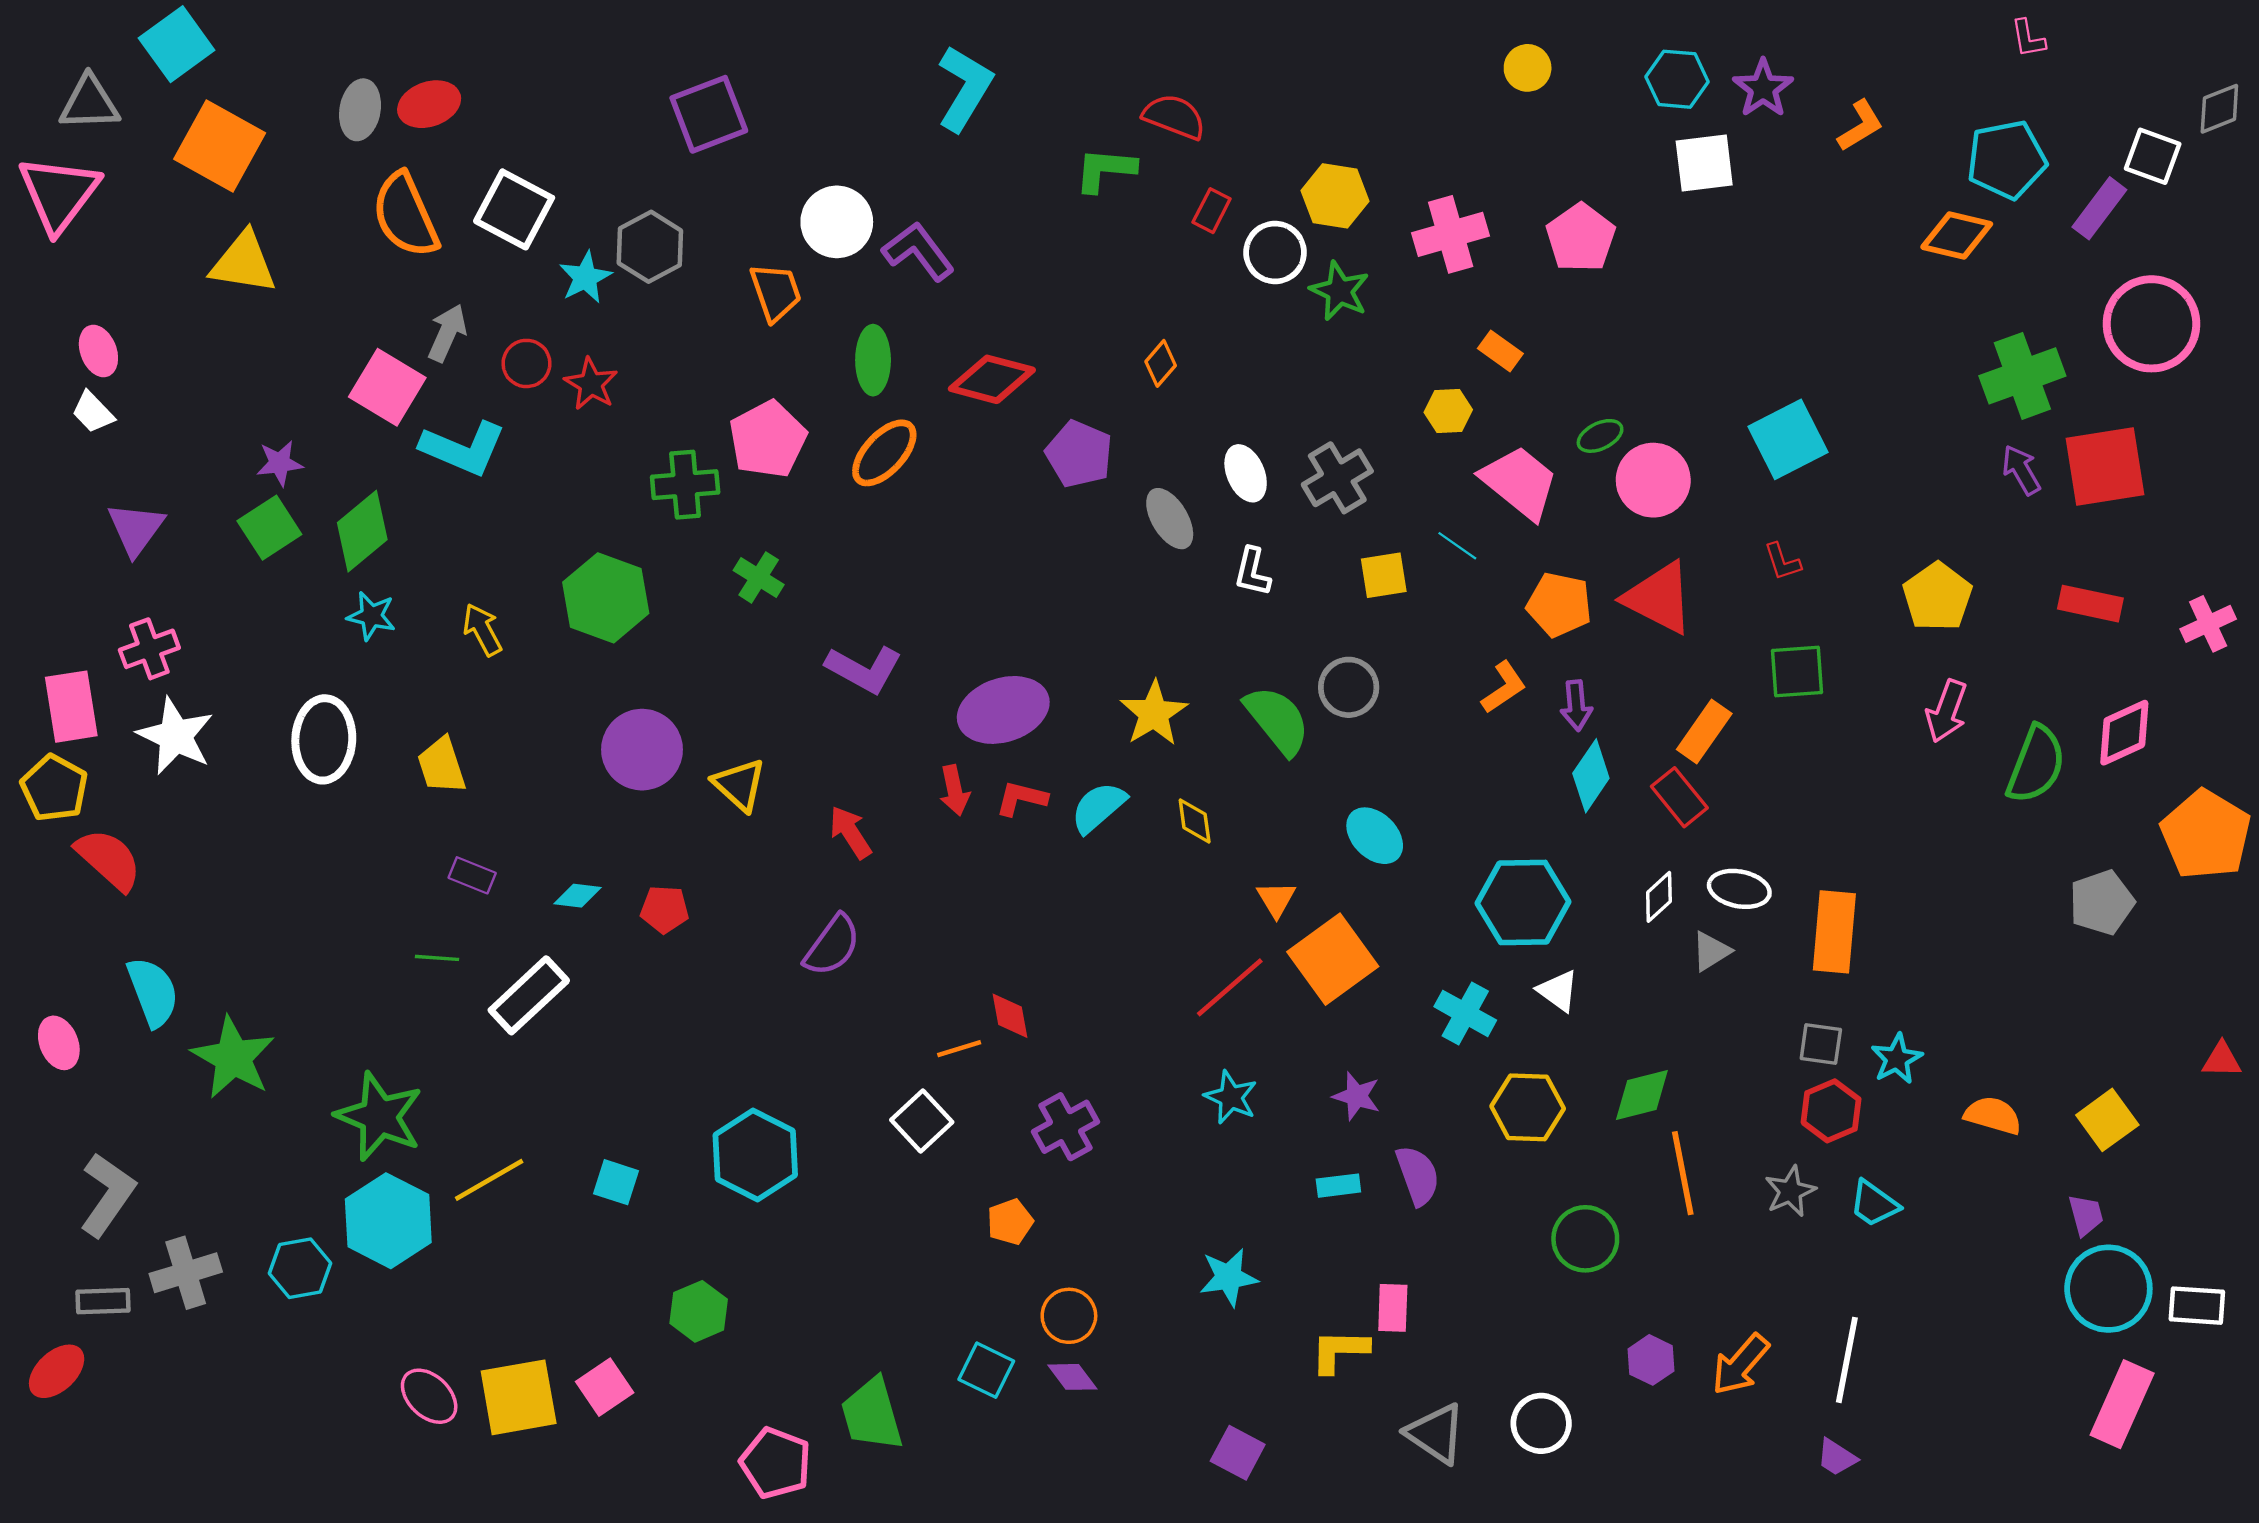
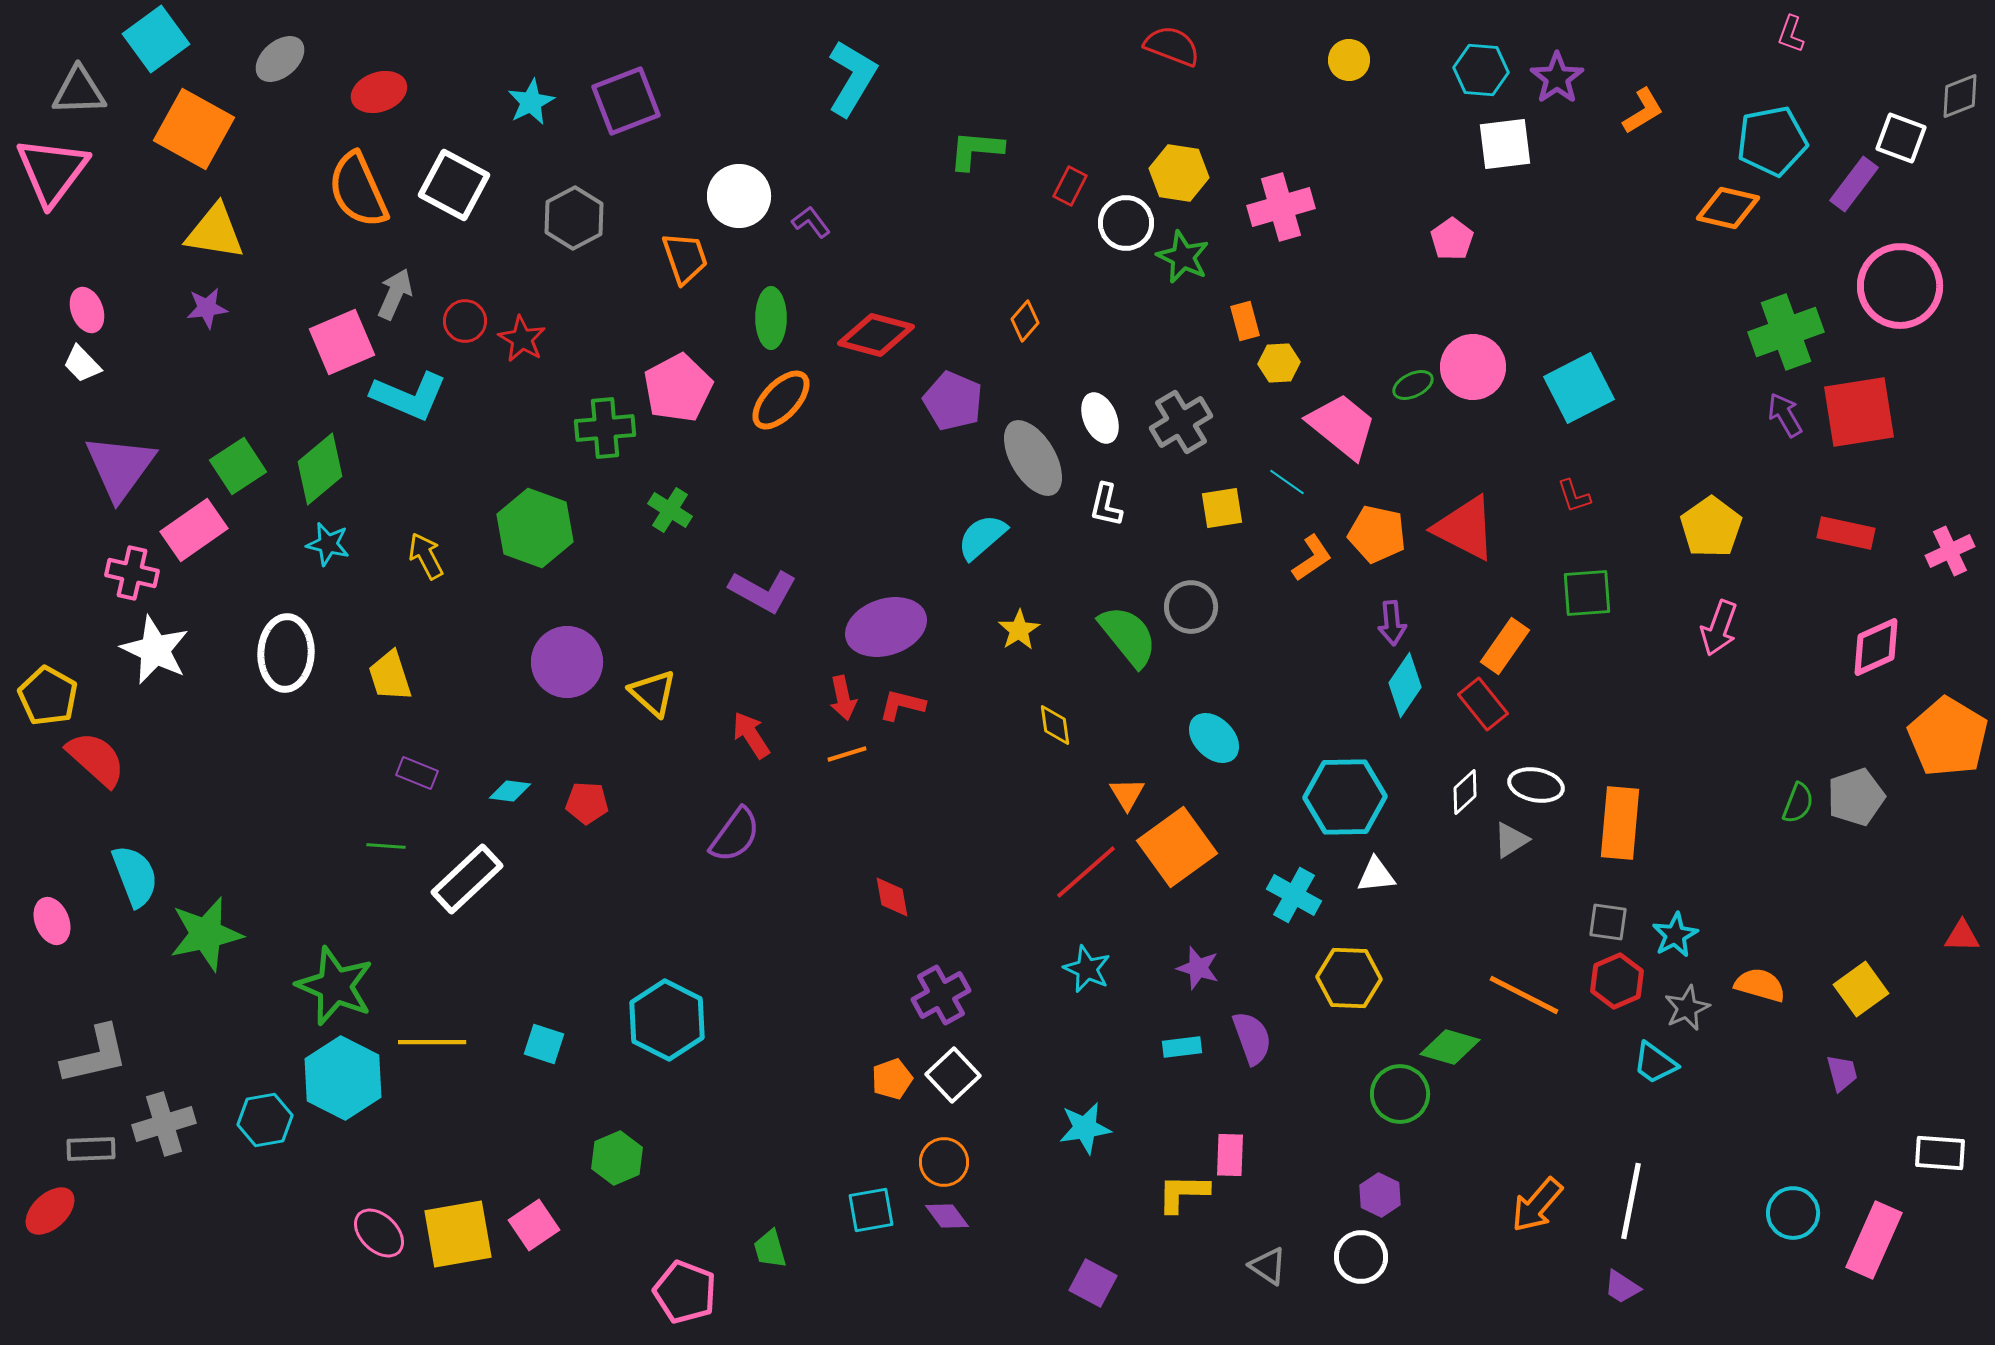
pink L-shape: (2028, 38) -> (1791, 34), turned 30
gray ellipse: (360, 110) -> (280, 59), moved, turned 39
red semicircle: (1174, 117) -> (1172, 46), moved
pink pentagon: (1581, 238) -> (1452, 239), moved, size x0.7
purple L-shape: (918, 251) -> (811, 222), size x0.6
cyan star: (585, 277) -> (531, 102), moved
orange rectangle: (1500, 351) -> (1245, 321), moved, turned 39
pink square: (387, 387) -> (342, 342), turned 36
purple star: (280, 463) -> (207, 308), moved
pink circle: (1653, 480) -> (1473, 367), moved
gray ellipse: (1170, 519) -> (1033, 458), size x1.4
purple triangle: (136, 529) -> (120, 467), size x1.4
pink cross: (149, 649) -> (132, 573), turned 33
orange L-shape: (1504, 687) -> (1312, 558), moved
pink rectangle: (71, 707) -> (194, 530), moved, turned 64
yellow star: (1154, 713) -> (1019, 630), size x0.7
green semicircle: (2036, 764) -> (1798, 803), moved, size x0.6
cyan semicircle: (1098, 807) -> (982, 537), moved
white triangle: (1558, 991) -> (1376, 875), turned -42
orange line: (959, 1049) -> (847, 754), moved
green star: (233, 1058) -> (206, 934), turned 30
green diamond: (1642, 1095) -> (1450, 1047), moved, turned 30
white square: (922, 1121) -> (953, 1075), moved
orange line: (1683, 1173) -> (1524, 995), moved, turned -52
yellow line: (489, 1180) -> (432, 1042), turned 30
gray star: (1790, 1191) -> (1687, 1008), moved
gray L-shape: (108, 1195) -> (95, 1055), turned 42
cyan circle: (2108, 1289) -> (1793, 1213), moved, size x0.7
purple hexagon: (1651, 1360) -> (1380, 1195), moved
cyan square: (986, 1370) -> (871, 1210), turned -36
green trapezoid: (872, 1414) -> (770, 1249), size x0.6
gray triangle: (1436, 1434) -> (1268, 1266), size x0.7

